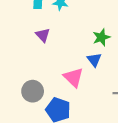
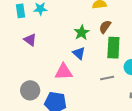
pink triangle: (73, 77) -> (64, 72), turned -36

